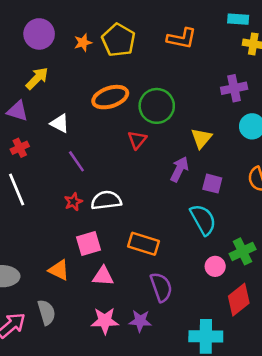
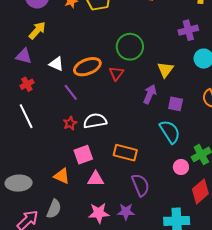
orange ellipse: (110, 97) -> (87, 67), moved
gray semicircle: (46, 312) -> (54, 209), turned 42

